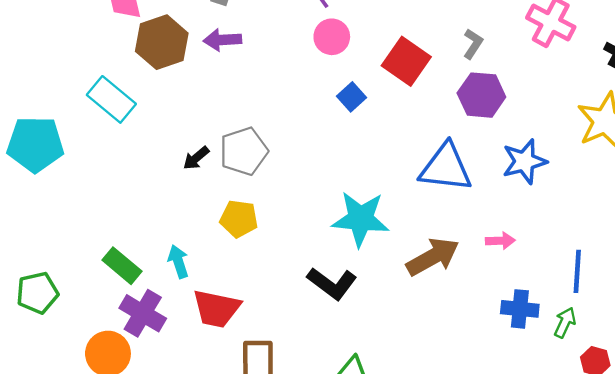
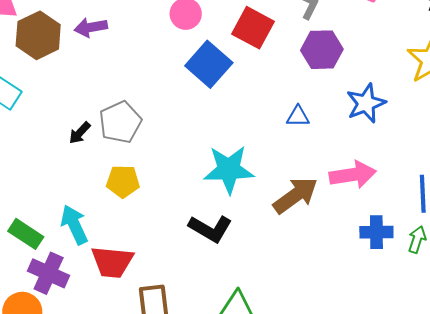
blue square: (351, 97) -> (209, 64), size x1.8
blue triangle: (446, 168) -> (298, 116), size x0.5
pink arrow: (500, 241) -> (353, 175), size x1.8
cyan arrow: (178, 262) -> (74, 225), size x1.4

